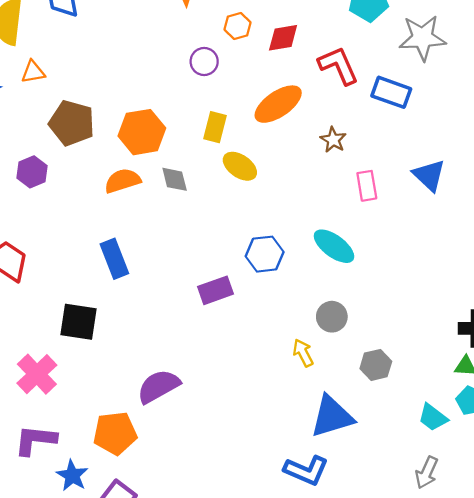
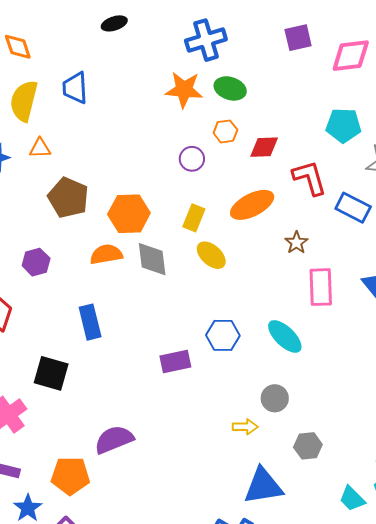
purple hexagon: (32, 172) -> (36, 262), moved
gray diamond: (175, 179) -> (152, 259), size x1.4
pink rectangle: (367, 186) -> (321, 287), size x1.4
yellow arrow: (303, 353) -> (245, 427), turned 110

